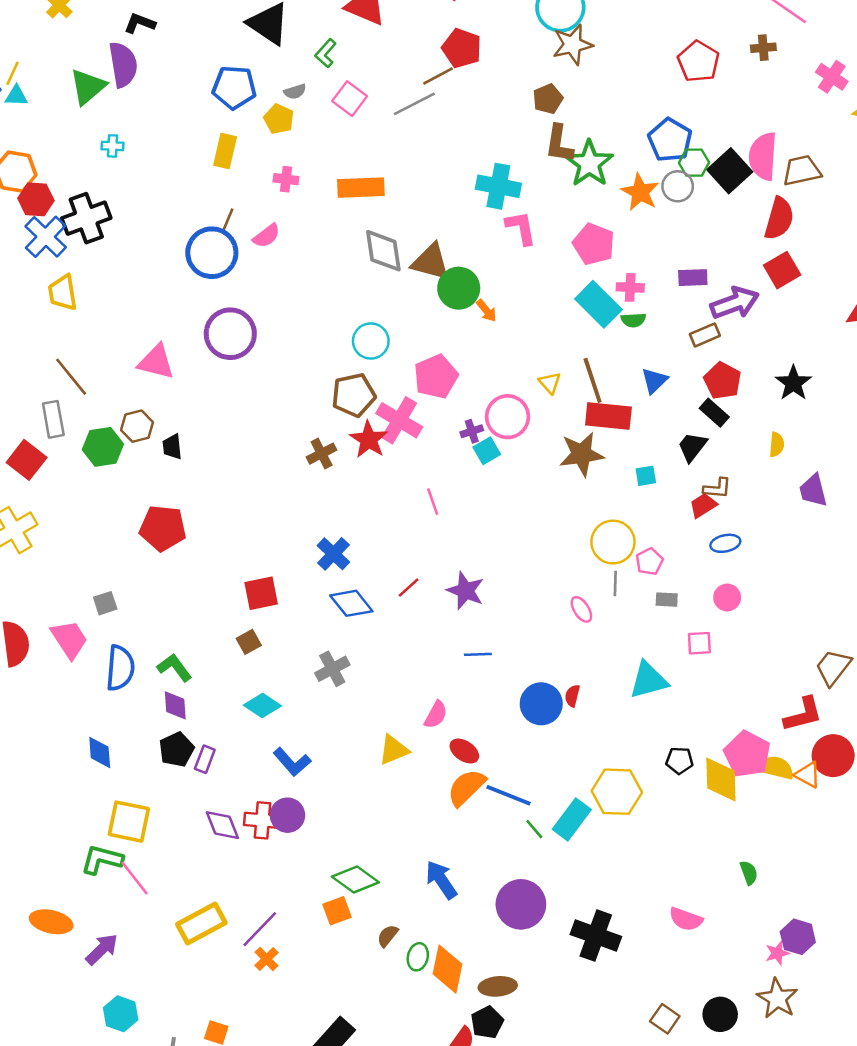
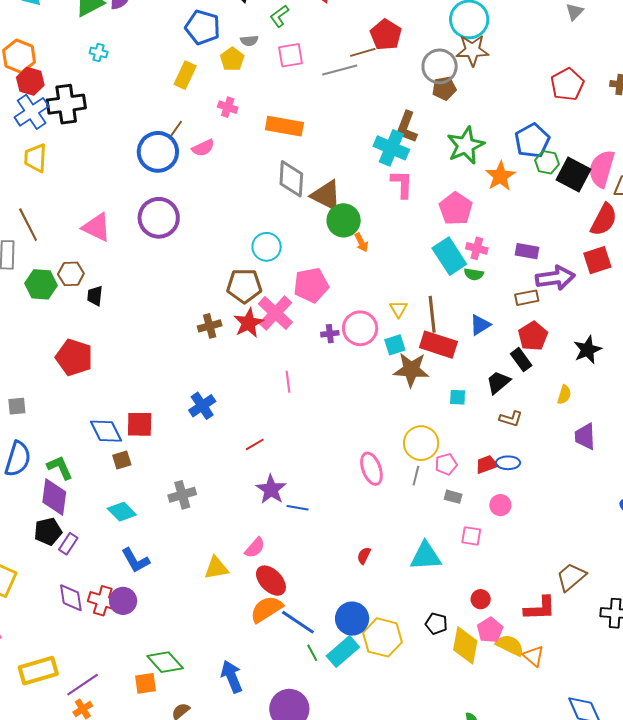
pink square: (350, 99) -> (290, 55), turned 32
brown L-shape: (559, 144) -> (407, 127), moved
black square: (730, 171) -> (573, 174), turned -32
gray circle: (678, 186) -> (440, 66), moved, size x1.4
cyan square: (487, 451) -> (395, 345), moved
red trapezoid: (703, 505) -> (487, 464), moved
purple star: (465, 591) -> (271, 489), moved
blue diamond: (351, 603) -> (106, 431), moved
pink ellipse: (581, 609) -> (371, 469), moved, size x1.5
blue circle: (541, 704) -> (352, 619), moved
purple diamond: (175, 705) -> (54, 497), size x1.5
red ellipse: (464, 751) -> (271, 581), size x1.4
pink pentagon: (747, 754) -> (490, 630), size x0.7
red circle: (833, 756) -> (481, 599), moved, size x0.6

